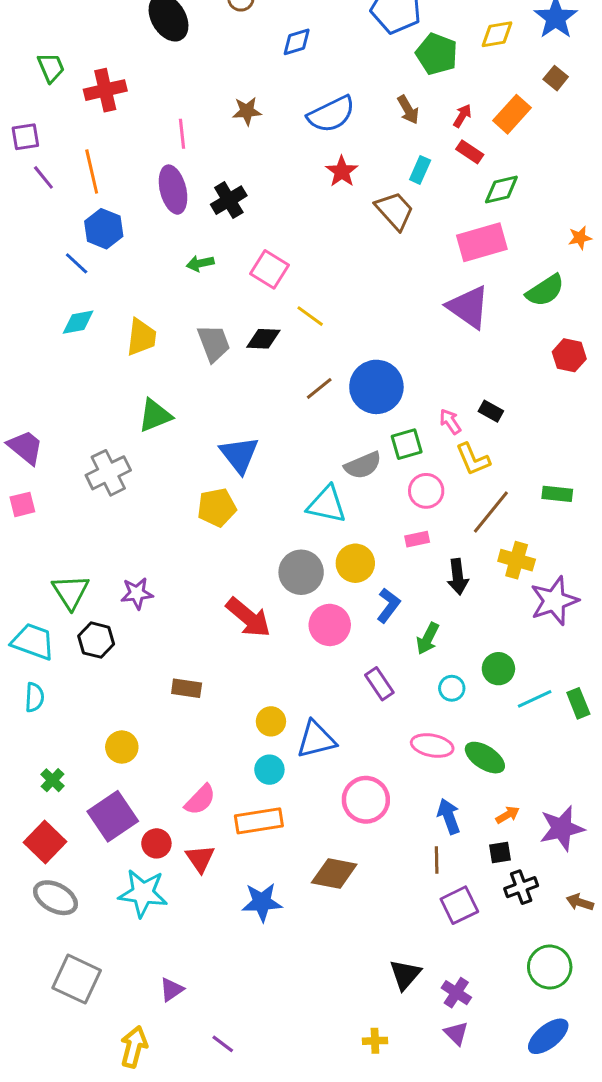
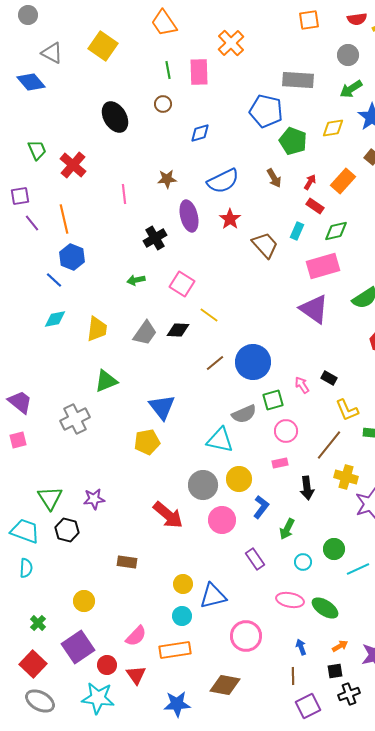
red cross: (105, 90) -> (73, 165), turned -36
cyan rectangle: (420, 170) -> (297, 231), moved
purple ellipse: (173, 190) -> (189, 216), moved
gray trapezoid: (214, 343) -> (145, 333), turned 56
yellow L-shape: (473, 459) -> (347, 410), moved
blue arrow: (449, 816) -> (301, 647), size x0.7

